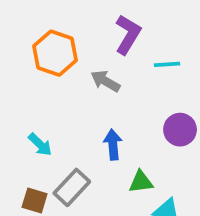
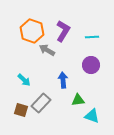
purple L-shape: (128, 34) -> (63, 31), moved
gray arrow: (105, 81) -> (47, 50), moved
purple circle: (180, 130) -> (91, 65), moved

